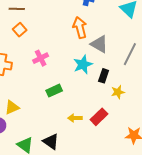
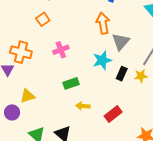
gray triangle: (99, 44) -> (121, 42), turned 36
yellow star: (118, 92) -> (141, 76), moved
yellow arrow: (75, 118) -> (83, 106), moved

